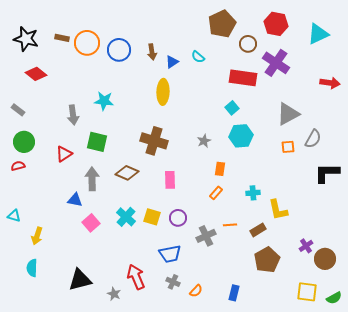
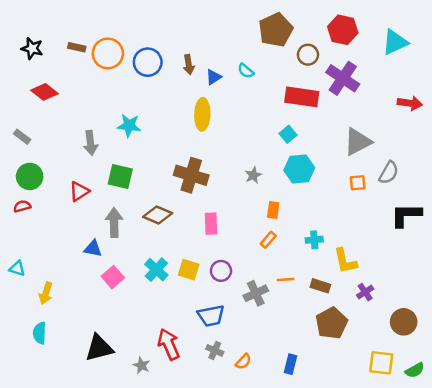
black star: (26, 39) -> (32, 48), size x0.7
brown rectangle: (258, 230) -> (320, 286), turned 49
purple cross: (306, 246) -> (365, 292), moved

